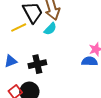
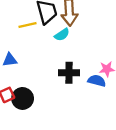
black cross: (37, 64) -> (69, 73), moved

